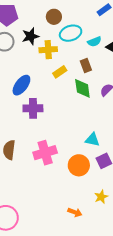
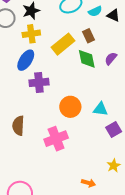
yellow cross: (48, 50) -> (31, 34), moved
yellow rectangle: (60, 72) -> (63, 44), size x1.6
pink cross: (45, 153) -> (56, 139), moved
orange circle: (79, 165) -> (70, 107), moved

